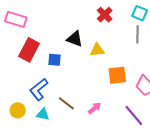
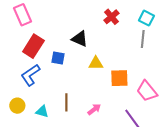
pink rectangle: (16, 19) -> (22, 15), turned 45
yellow triangle: (97, 50) -> (96, 63), moved
blue L-shape: (39, 89) -> (30, 75), moved
brown line: (66, 103) -> (66, 102), turned 48

